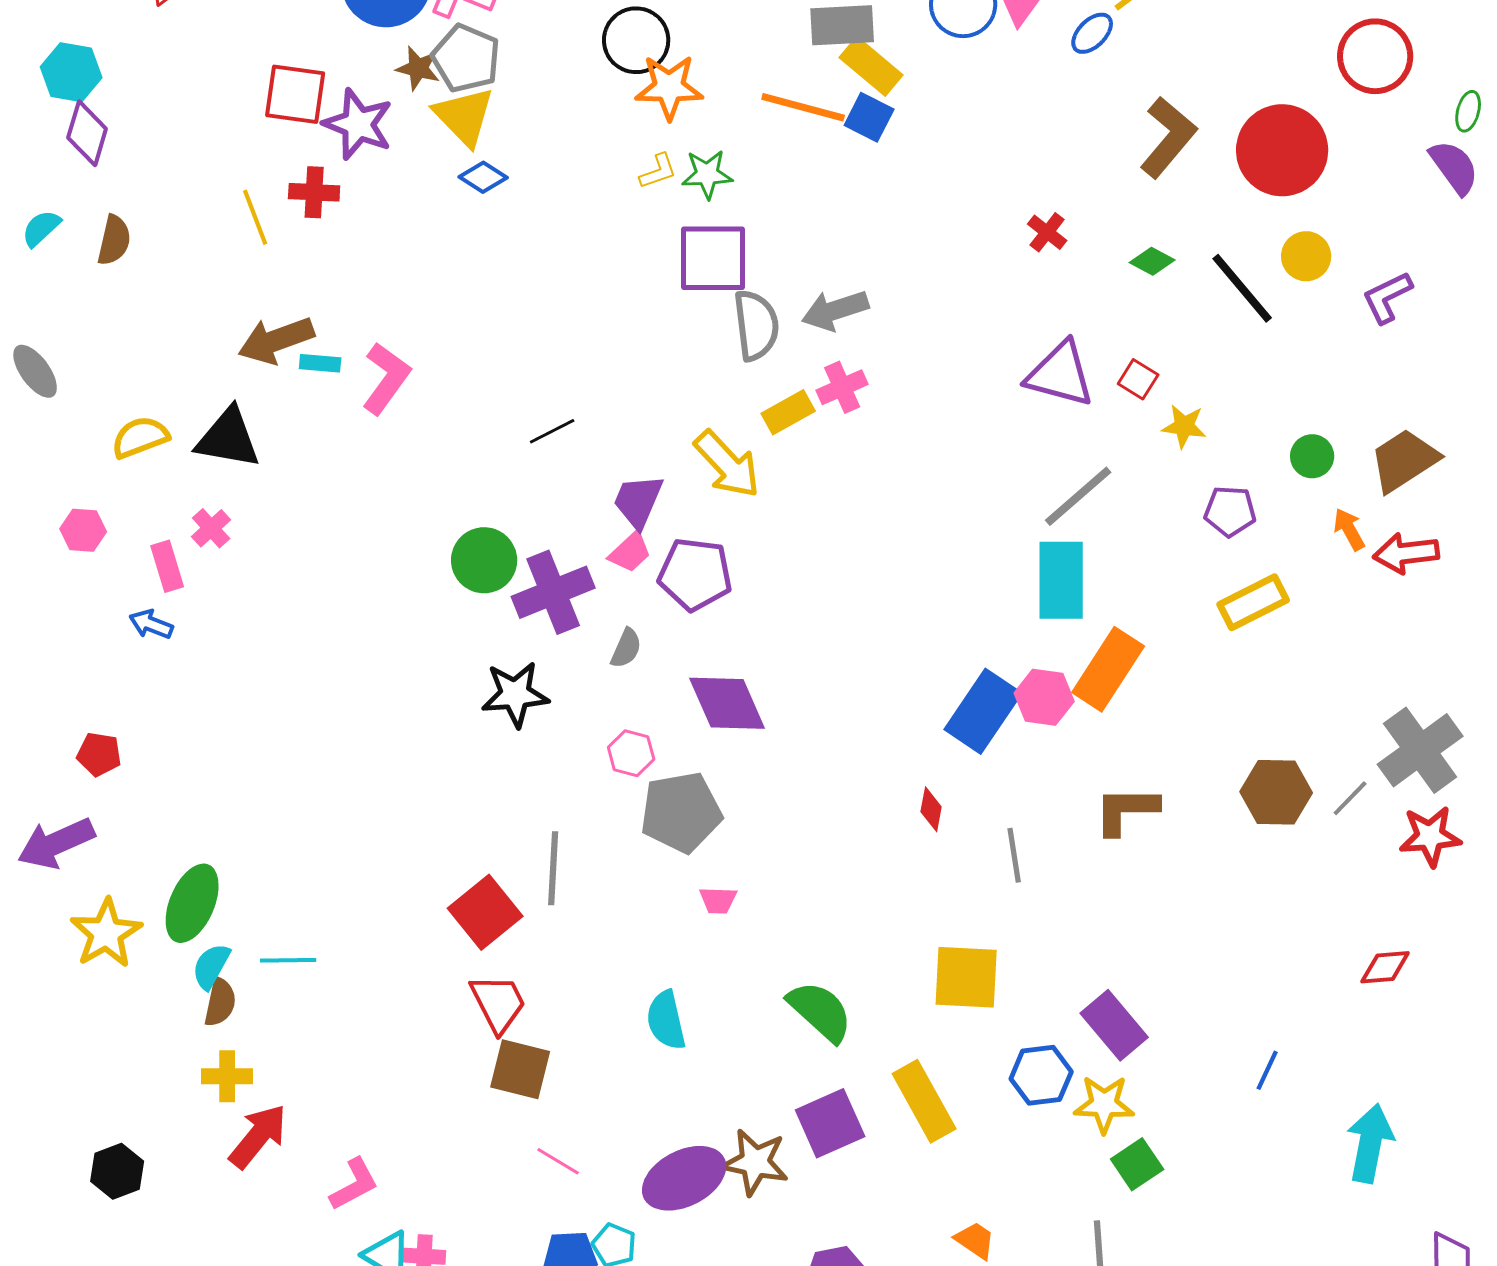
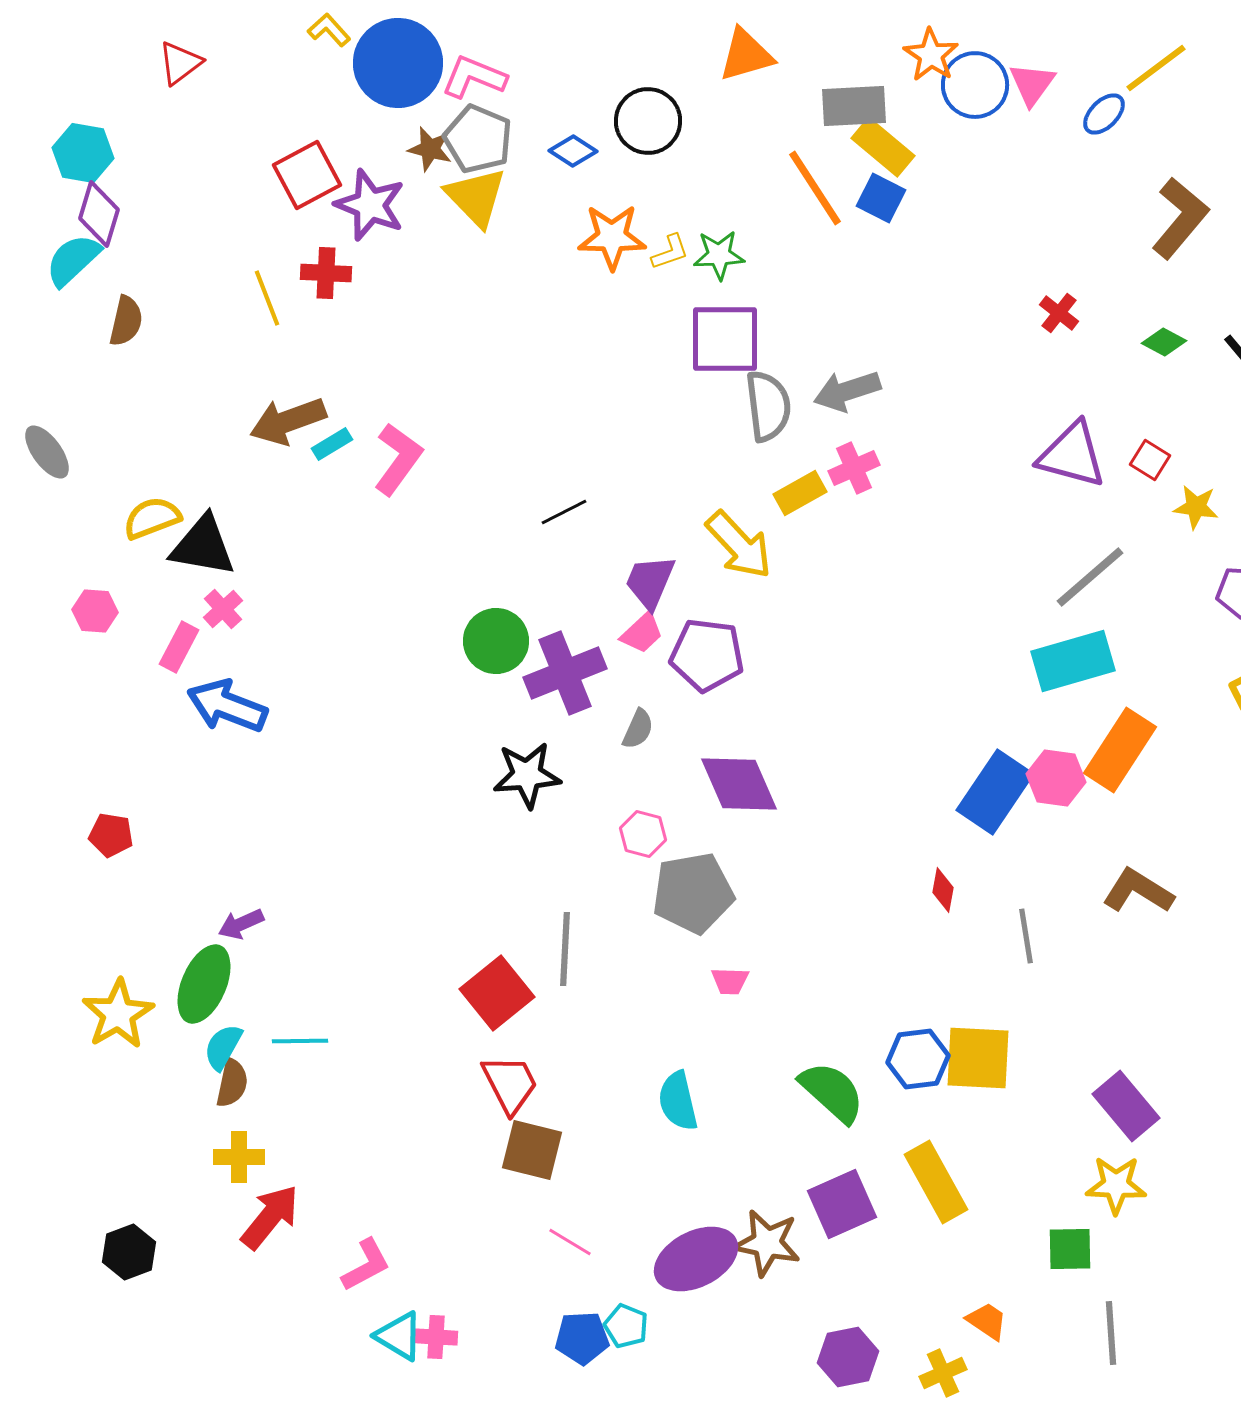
orange star: (669, 87) -> (612, 237), moved
red square: (295, 94) -> (307, 175), turned -36
orange line: (803, 107) -> (815, 188), turned 42
blue diamond: (483, 177) -> (573, 151), moved
cyan semicircle: (41, 228) -> (73, 260), moved, size x1.4
cyan rectangle: (320, 363) -> (332, 444), turned -36
black triangle: (228, 438) -> (203, 546), moved
pink rectangle: (167, 566) -> (179, 647), turned 45
cyan rectangle: (1061, 580) -> (1073, 661), turned 74
blue arrow: (151, 624) -> (227, 706), moved, size x1.8
brown L-shape: (1126, 810) -> (1138, 891), turned 32
purple arrow: (56, 843) -> (241, 924), moved, size x0.6
blue hexagon: (1041, 1075) -> (918, 1059), moved
green square: (1137, 1164) -> (1070, 1249), moved, turned 33

